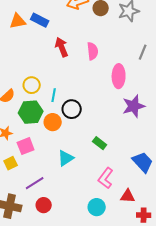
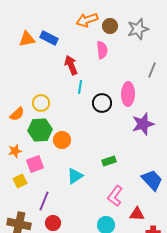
pink semicircle: (93, 51) -> (102, 50), moved
cyan line: (54, 95) -> (80, 87), moved
black circle: (72, 109) -> (102, 103), moved
green rectangle: (100, 143) -> (109, 161), turned -56
purple line: (35, 183) -> (44, 201), turned -36

